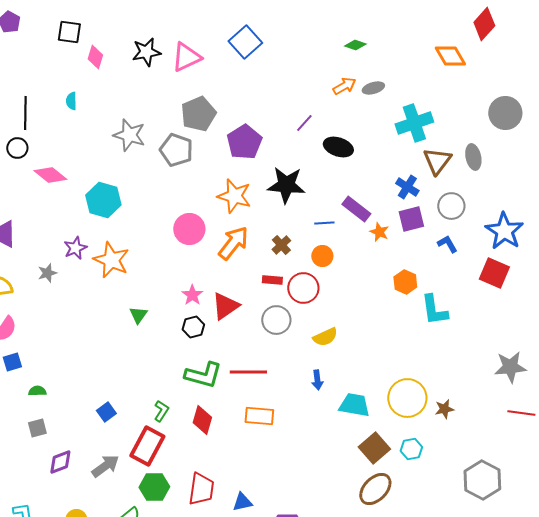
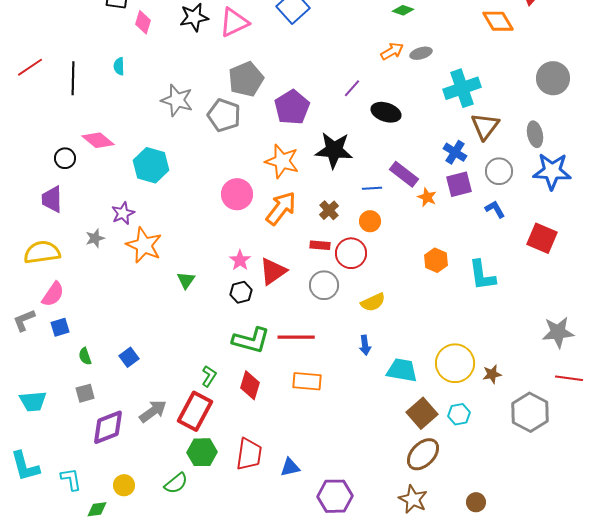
black circle: (17, 148) -> (65, 158), moved
gray ellipse: (473, 157) -> (535, 134), moved
blue star: (504, 231) -> (552, 171), moved, turned -30
orange star: (111, 260) -> (144, 245), moved
orange hexagon: (405, 282) -> (436, 260), moved
green semicircle: (37, 391) -> (85, 356), turned -108
blue square: (106, 412) -> (129, 357), moved
purple diamond: (60, 462) -> (108, 427), size x1.4
gray arrow: (105, 466) -> (153, 411), moved
gray hexagon: (482, 480) -> (530, 412), moved

